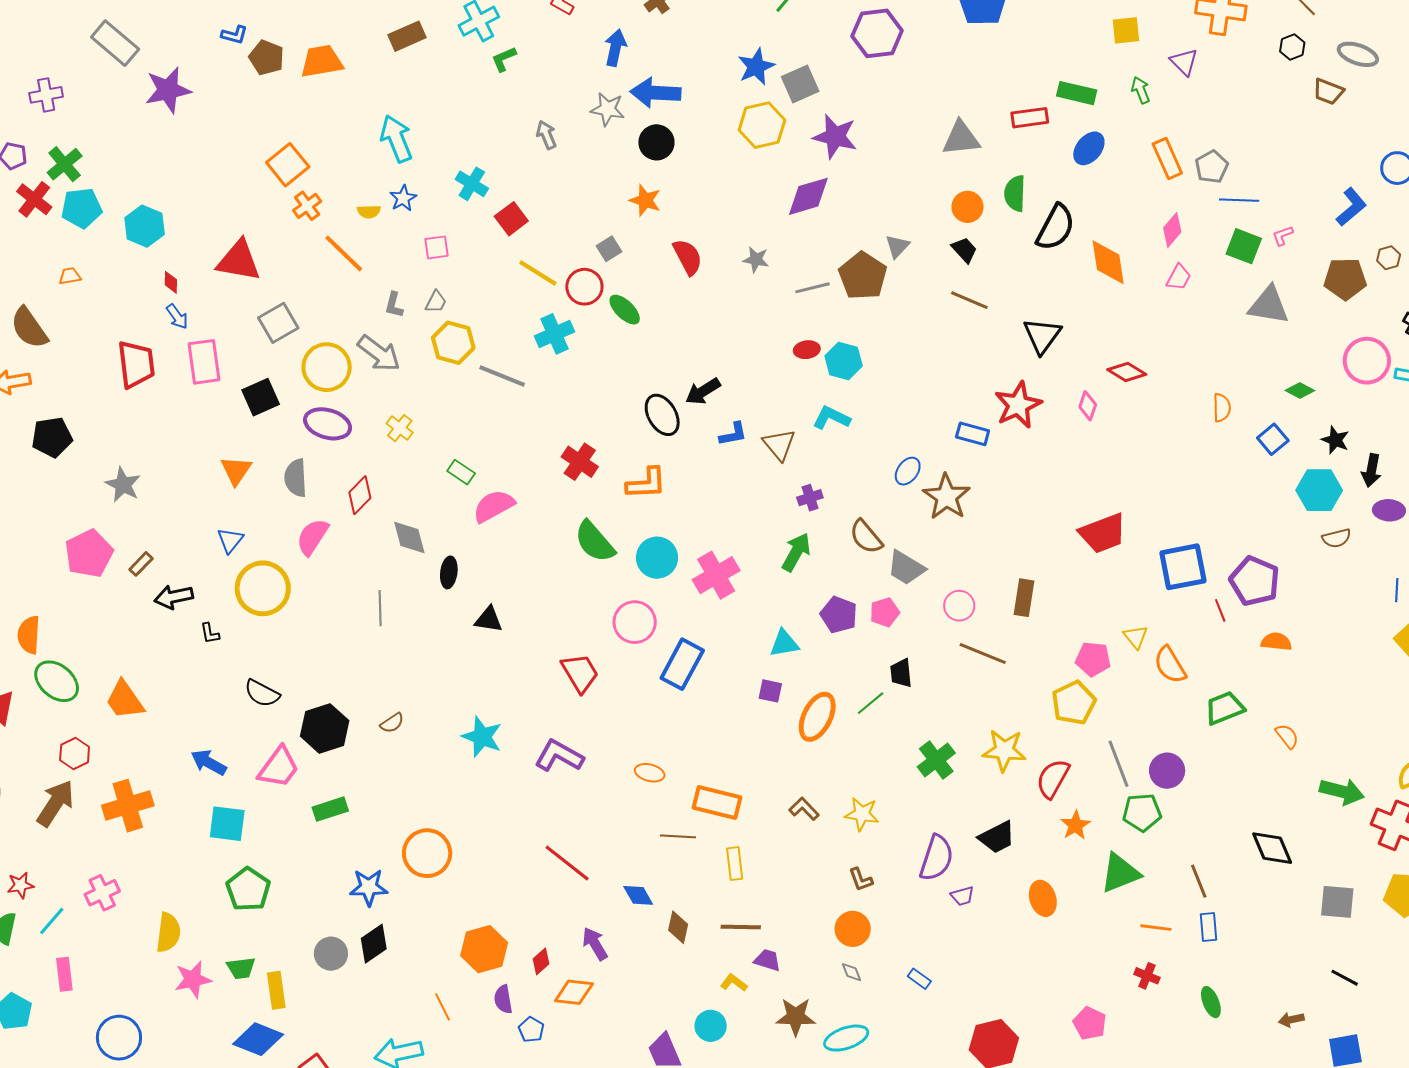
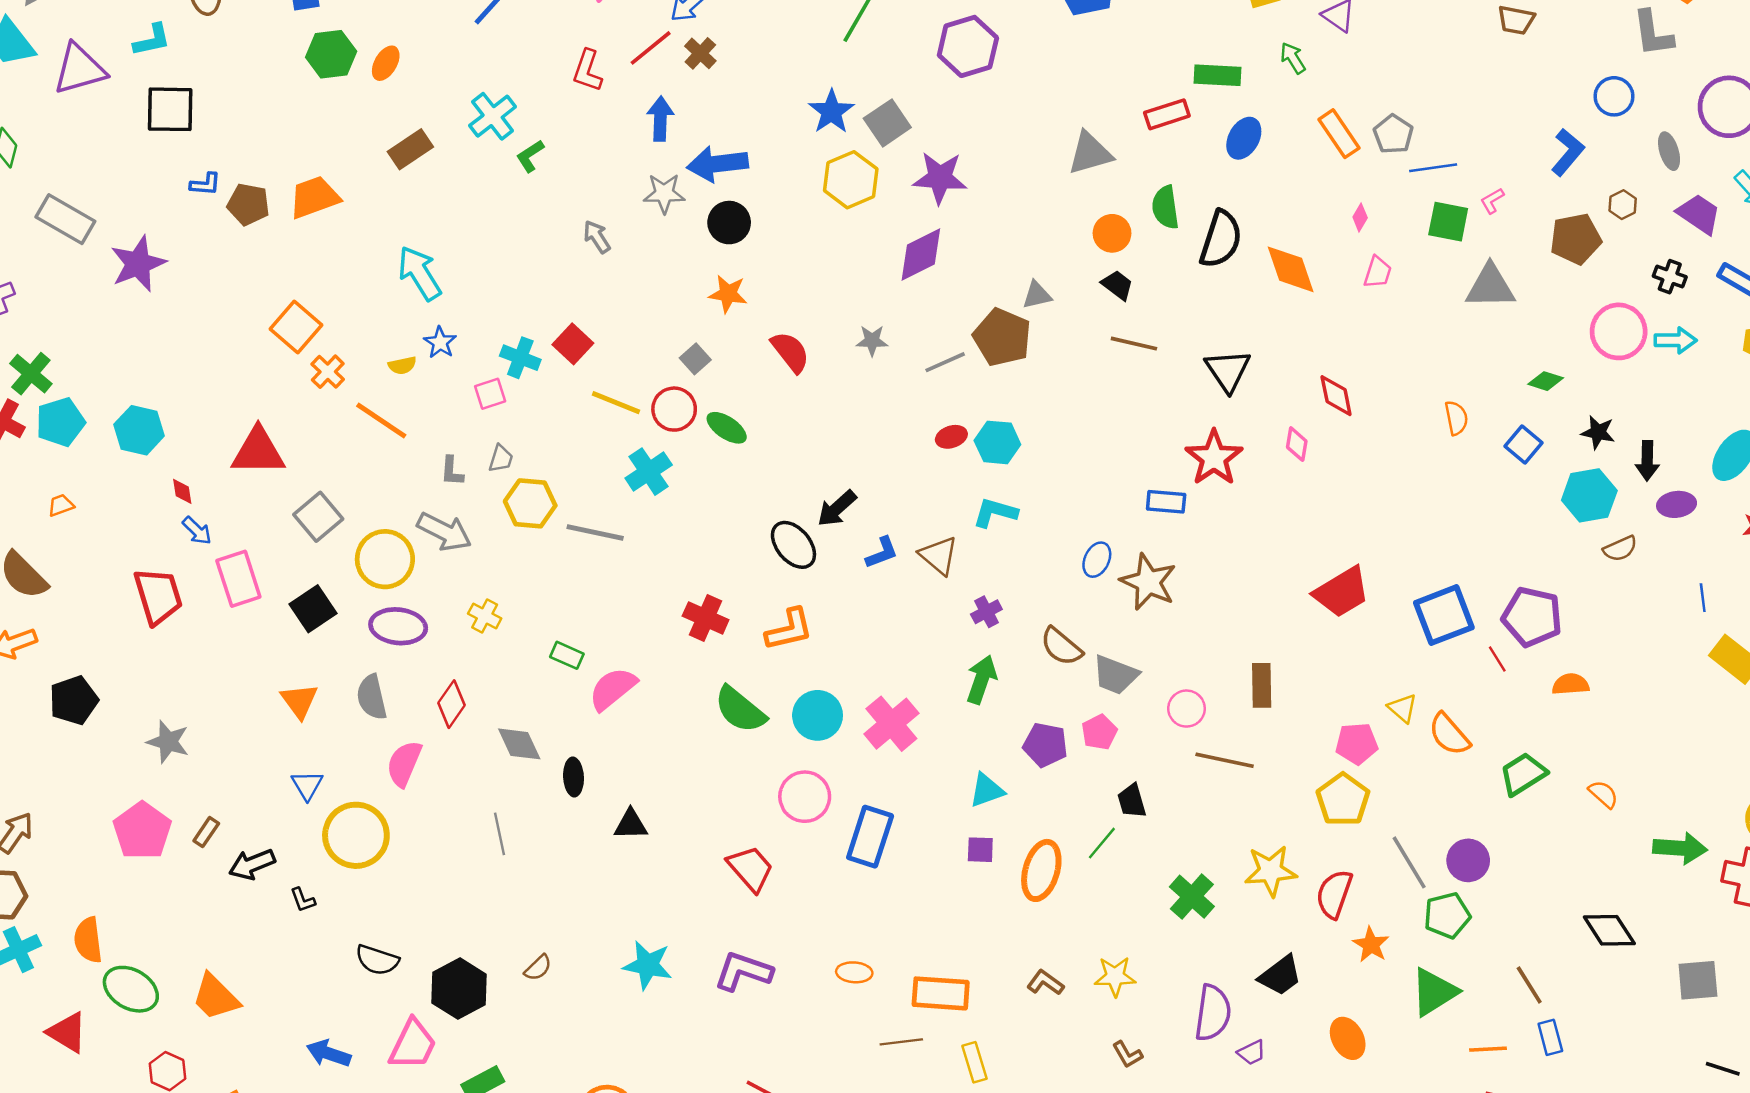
cyan cross: (472, 184) -> (520, 358), moved
pink diamond: (1172, 230) -> (1360, 217), size x0.7
gray triangle: (897, 246) -> (1037, 295), turned 44
red diamond: (1127, 372) -> (1336, 396), turned 57

